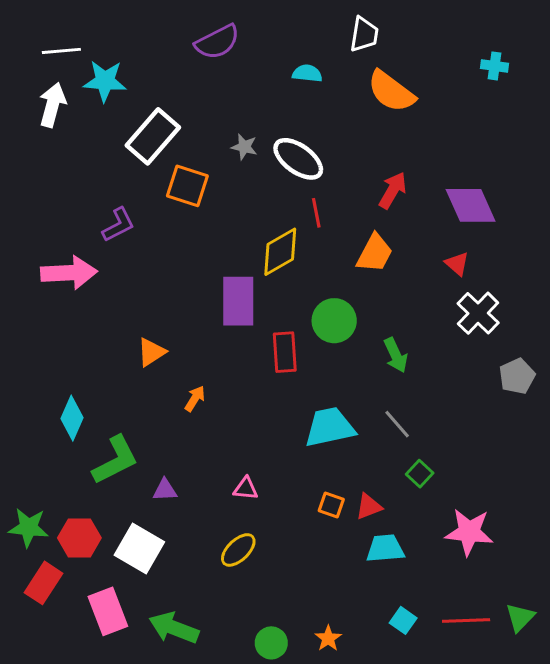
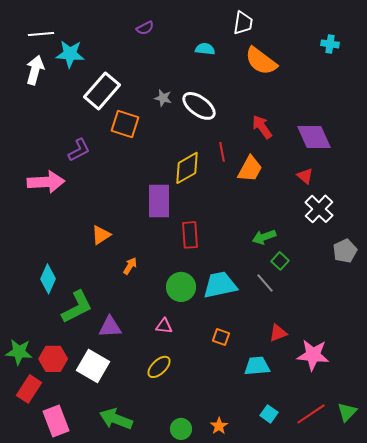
purple semicircle: (217, 42) -> (145, 28), size x0.6
red arrow: (393, 190) -> (262, 127), turned -65
red line: (316, 213) -> (222, 152), moved
green circle: (334, 321) -> (181, 287), moved
green arrow: (396, 355) -> (264, 237), turned 95
green square: (420, 474) -> (280, 261), moved
purple triangle: (165, 490) -> (110, 327), size x1.4
red triangle: (369, 507) -> (278, 333), moved
pink rectangle: (108, 611) -> (56, 421), moved
red line: (466, 620) -> (311, 414), turned -32

